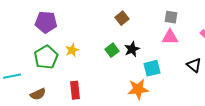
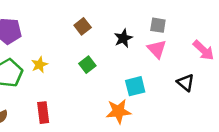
brown square: (122, 18) -> (83, 26), moved
pink triangle: (170, 37) -> (157, 49), turned 48
black star: (132, 49) -> (123, 38), moved

